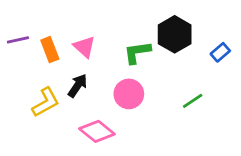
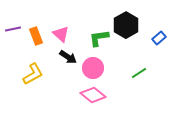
black arrow: (78, 86) -> (68, 57), moved, turned 90
pink diamond: (97, 131) -> (93, 95), moved

